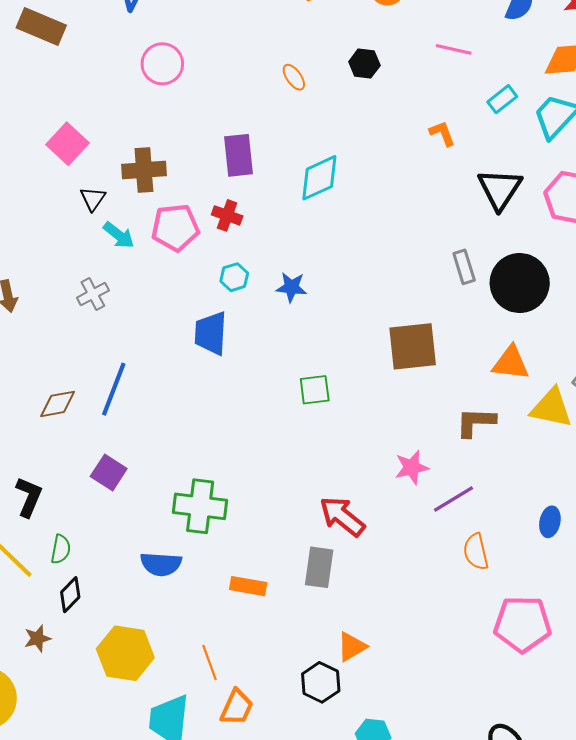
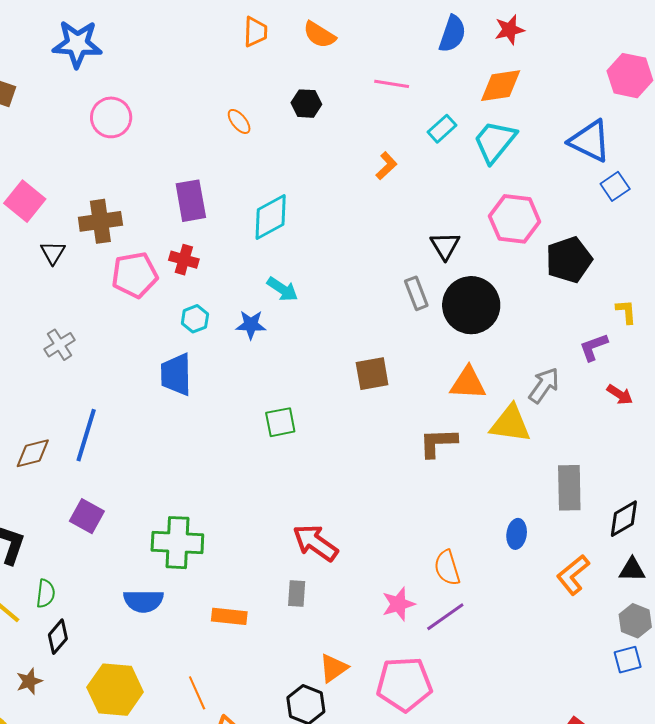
orange L-shape: (442, 133) -> (386, 166), turned 72
black triangle: (500, 189) -> (445, 246), moved, size x0.7
cyan arrow: (119, 235) -> (282, 289), moved
brown square: (413, 346) -> (372, 374), size x0.7
pink star: (412, 467) -> (398, 604), moved
purple line: (453, 499) -> (445, 617), moved
gray rectangle: (319, 567) -> (297, 593), size x0.7
pink pentagon: (523, 624) -> (404, 684), moved

